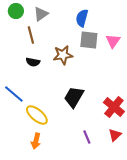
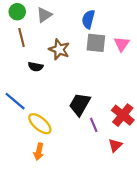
brown line: (31, 35) -> (22, 38), moved
brown star: (63, 55) -> (59, 49), moved, turned 30
red triangle: (115, 135) -> (115, 145), moved
purple line: (87, 137) -> (94, 125), moved

